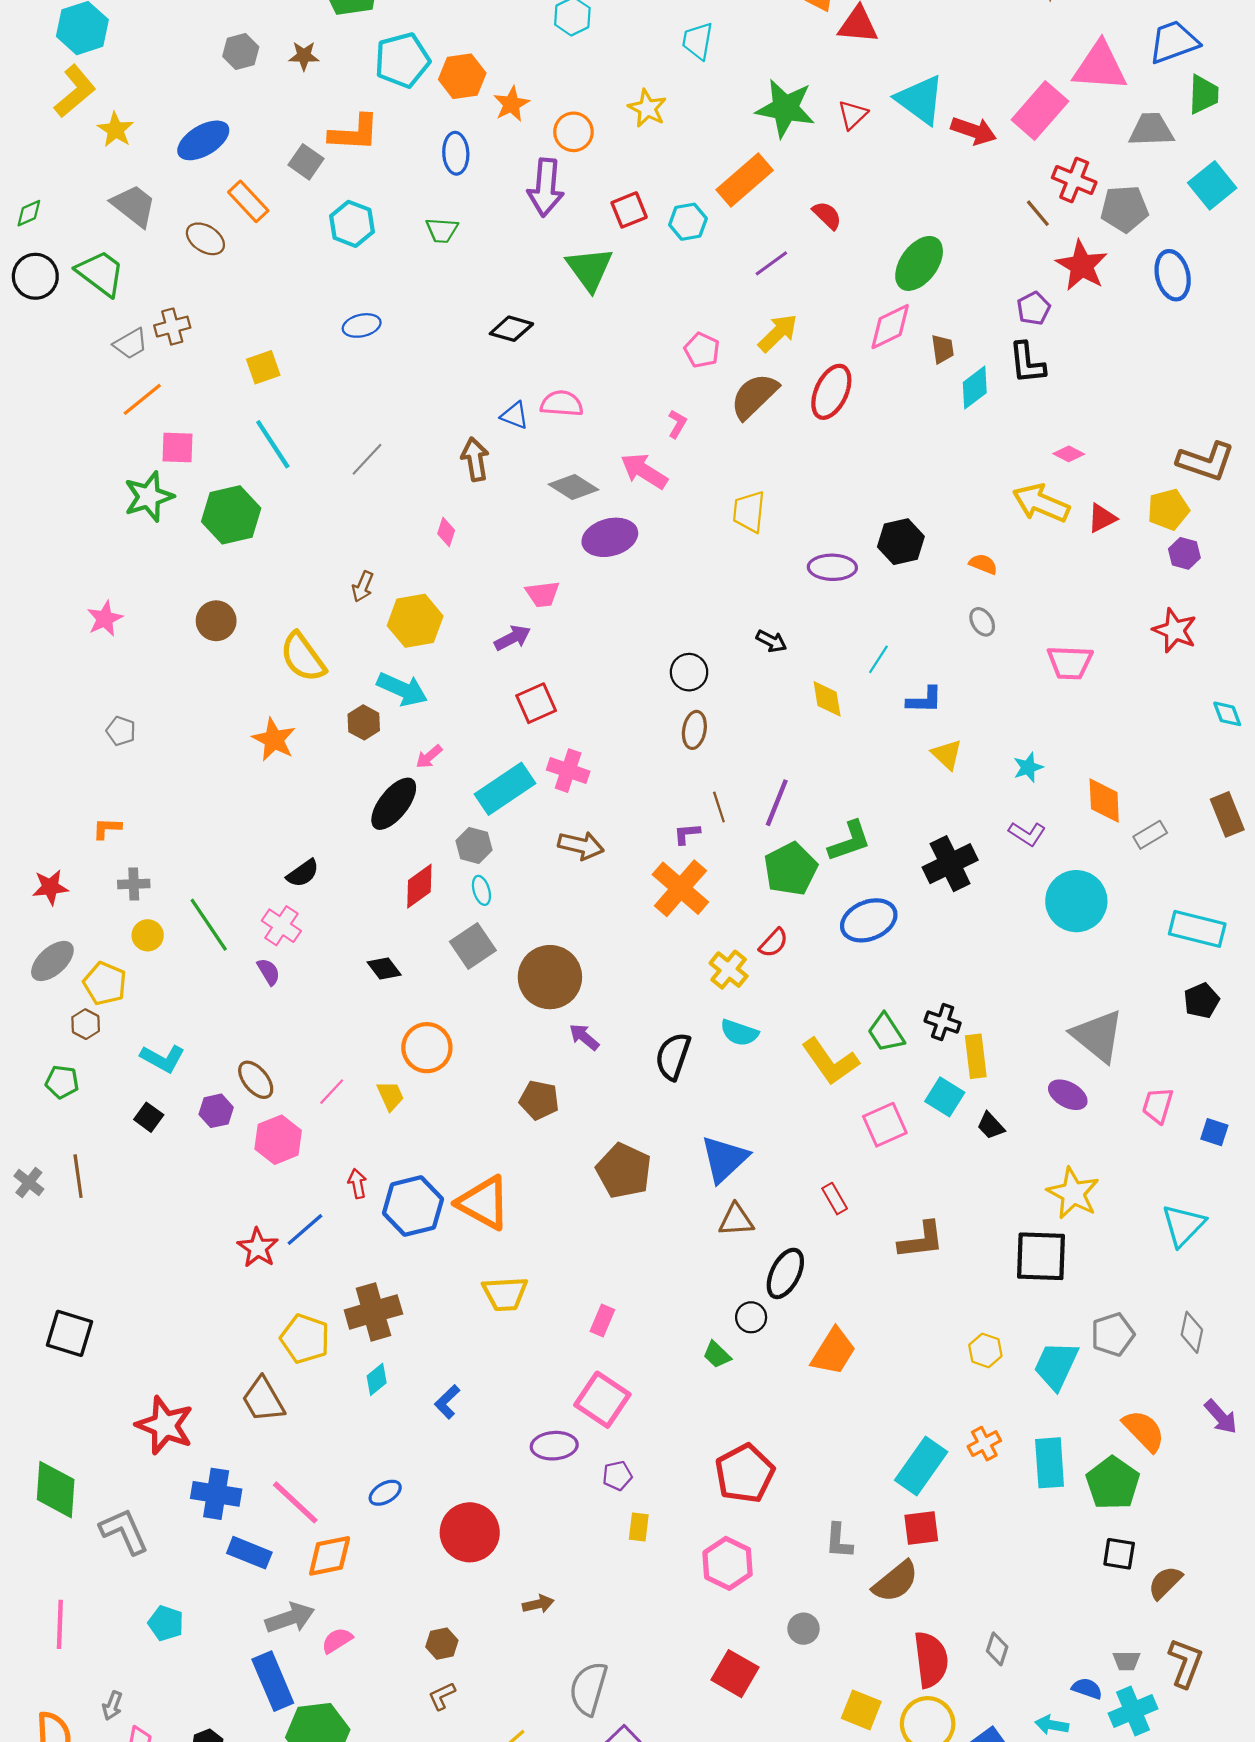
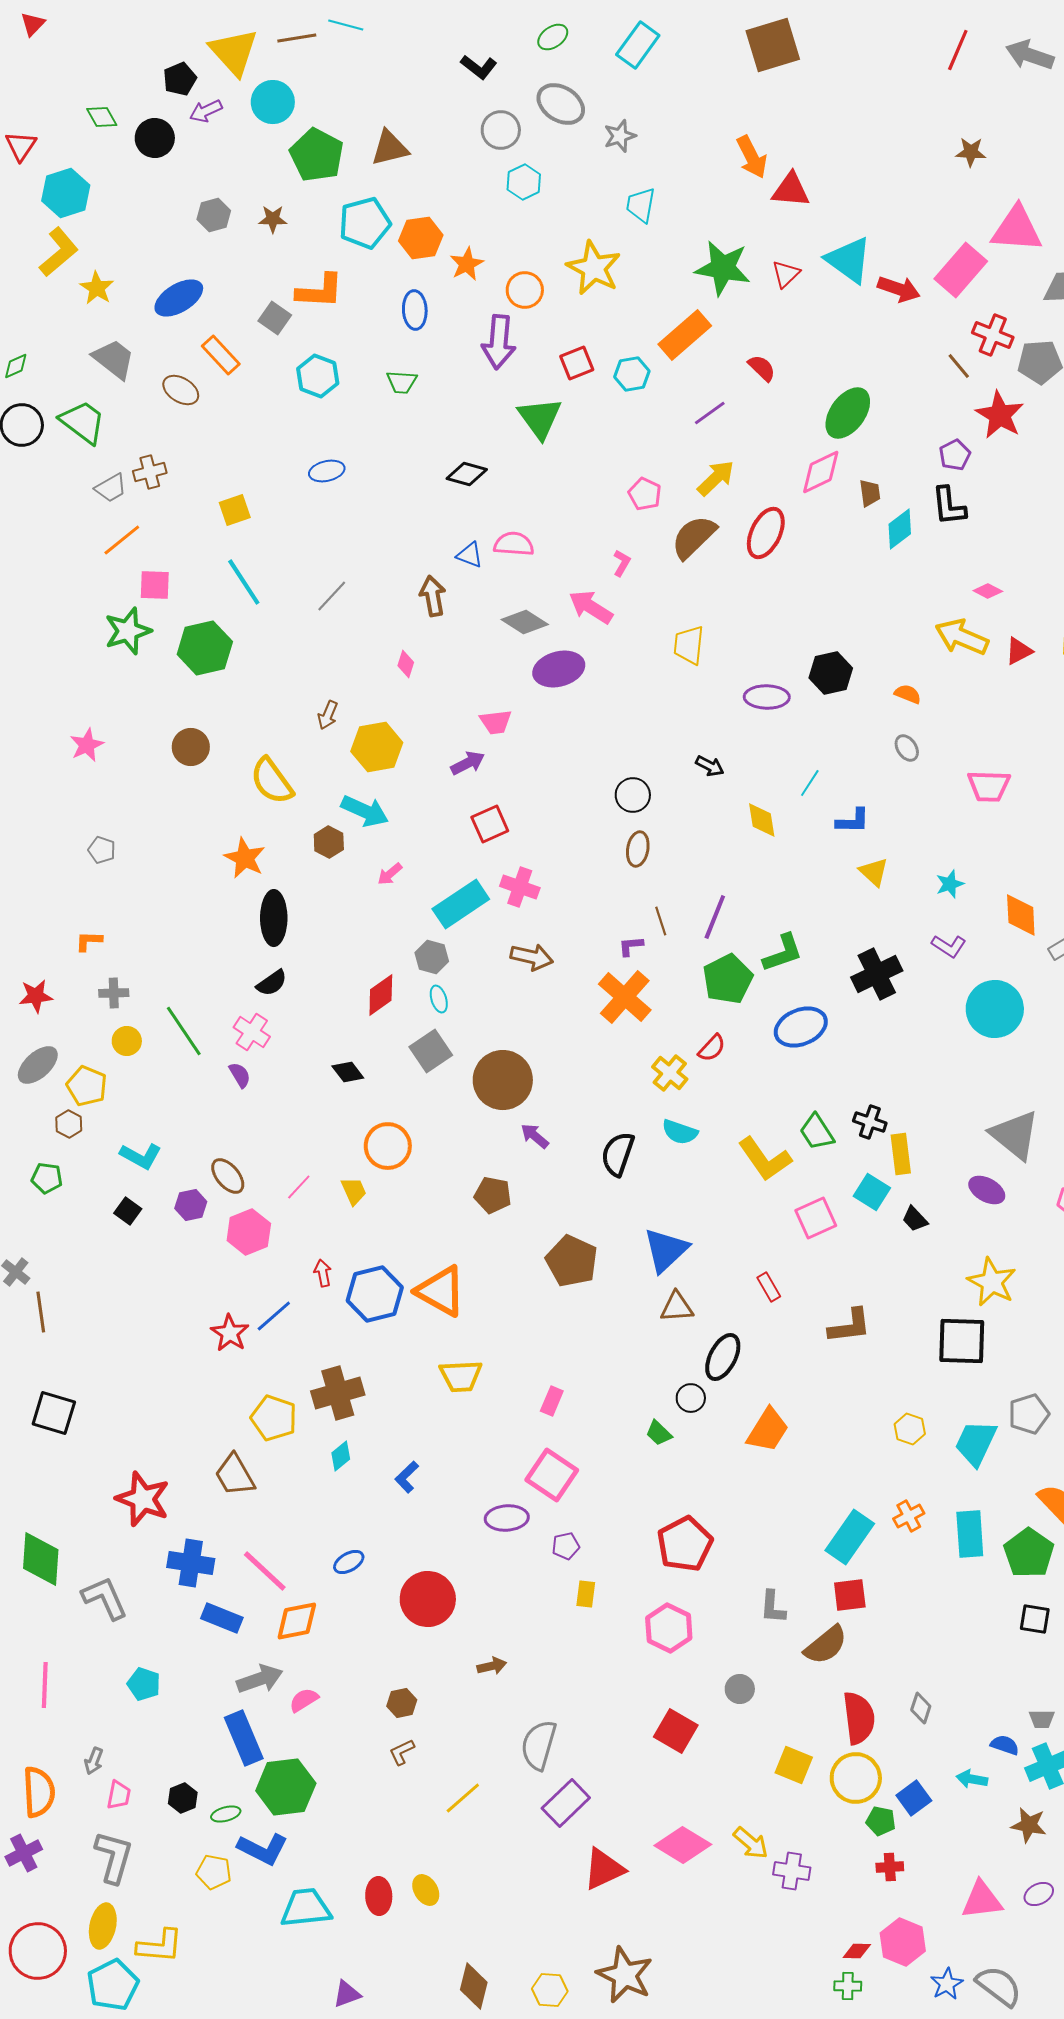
yellow star: (647, 108) -> (594, 268), size x1.5
black ellipse: (394, 804) -> (274, 918), moved, turned -38
brown line: (78, 1176) -> (41, 1312), moved

